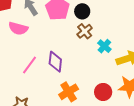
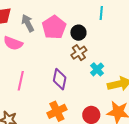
purple diamond: (55, 62) -> (60, 79), moved
pink line: (30, 65) -> (21, 81), turned -30

